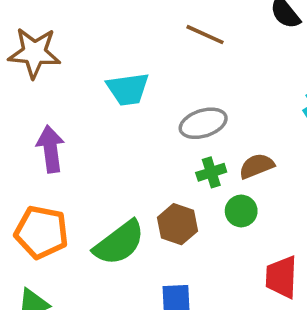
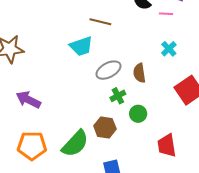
cyan trapezoid: (128, 89) -> (81, 46), moved
purple arrow: (50, 149) -> (28, 100), turned -45
brown semicircle: (257, 166) -> (139, 73), moved, turned -66

